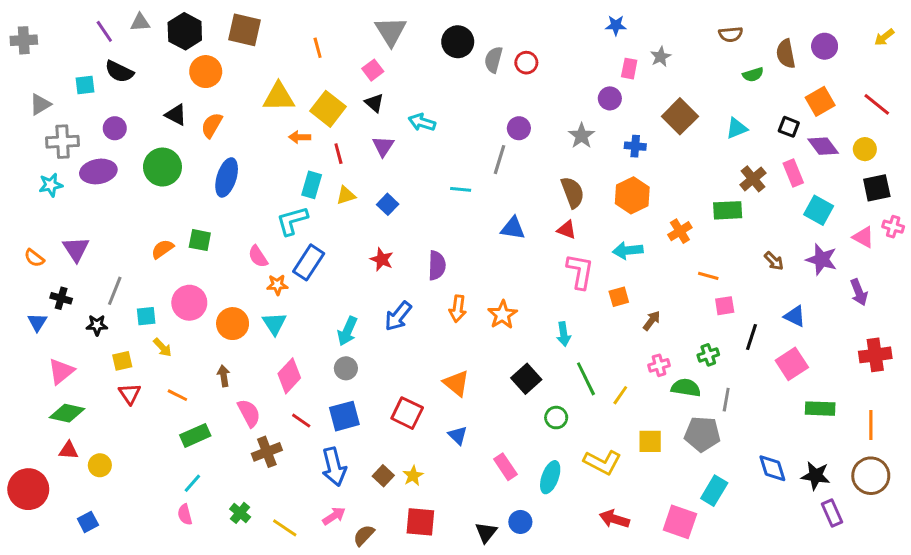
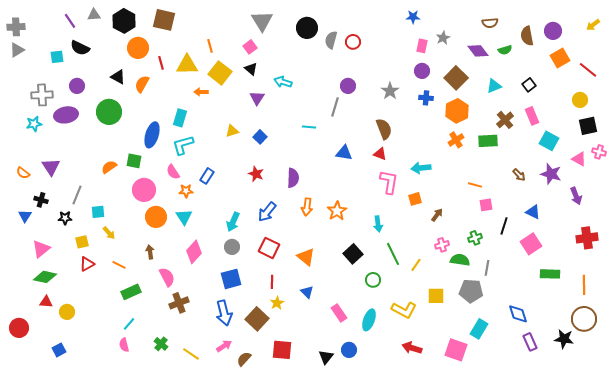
orange line: (318, 48) -> (210, 46), moved
purple circle: (610, 98) -> (422, 71), moved
orange square: (820, 101) -> (560, 58), moved
gray triangle: (40, 104) -> (17, 50), moved
black square: (789, 127) -> (529, 85), turned 32
purple diamond: (823, 146) -> (478, 51), moved
red line: (338, 154) -> (161, 63), moved
blue ellipse: (227, 177) -> (152, 135), moved
cyan rectangle: (312, 185) -> (180, 118), moved
orange hexagon: (632, 195) -> (457, 111), moved
cyan L-shape: (292, 221) -> (183, 145), moved
orange cross: (680, 231) -> (456, 140), moved
blue rectangle: (309, 262) -> (207, 176), size x0.7
pink circle: (189, 303) -> (144, 190), moved
red triangle: (130, 394) -> (87, 264), turned 35
red square: (407, 413) -> (269, 248), moved
red line: (301, 421) -> (272, 282), moved, turned 56
brown square: (383, 476) -> (257, 319), size x1.6
yellow star: (413, 476) -> (277, 303), moved
black star: (816, 476) -> (564, 339), moved
red circle: (28, 489) -> (19, 328), size x0.7
purple rectangle: (832, 513) -> (530, 342), moved

